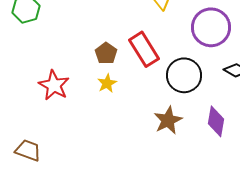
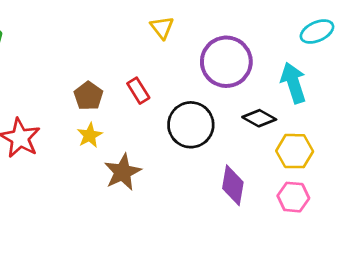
red rectangle: (144, 49) -> (138, 91), size x0.6
brown star: (168, 120) -> (123, 172), moved

